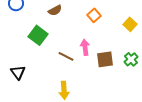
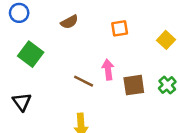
orange square: (94, 15) -> (120, 28), turned 32
green square: (38, 35) -> (31, 54), moved

